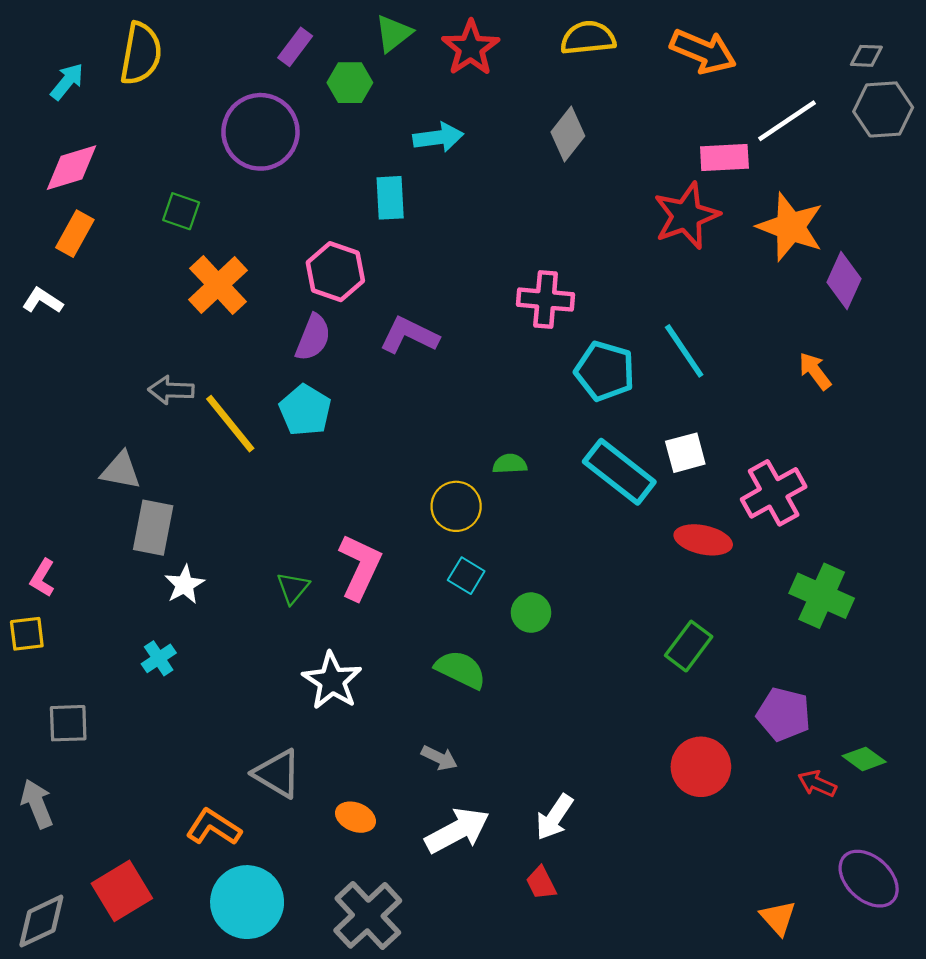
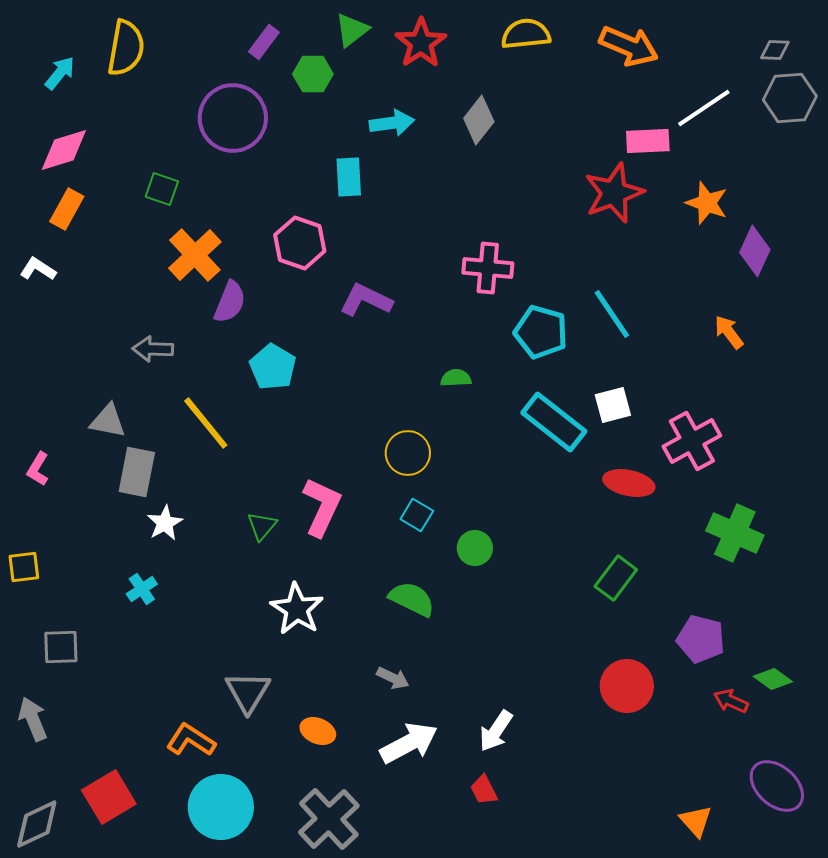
gray diamond: (568, 134) -> (479, 120), moved
orange star: (790, 227) -> (707, 203), size x0.7
purple semicircle: (313, 338) -> (230, 302), moved
yellow line: (230, 424) -> (206, 423), moved
green semicircle: (510, 464) -> (456, 378), moved
pink L-shape: (42, 578) -> (38, 469), moved
gray triangle: (277, 774) -> (248, 692), turned 30

